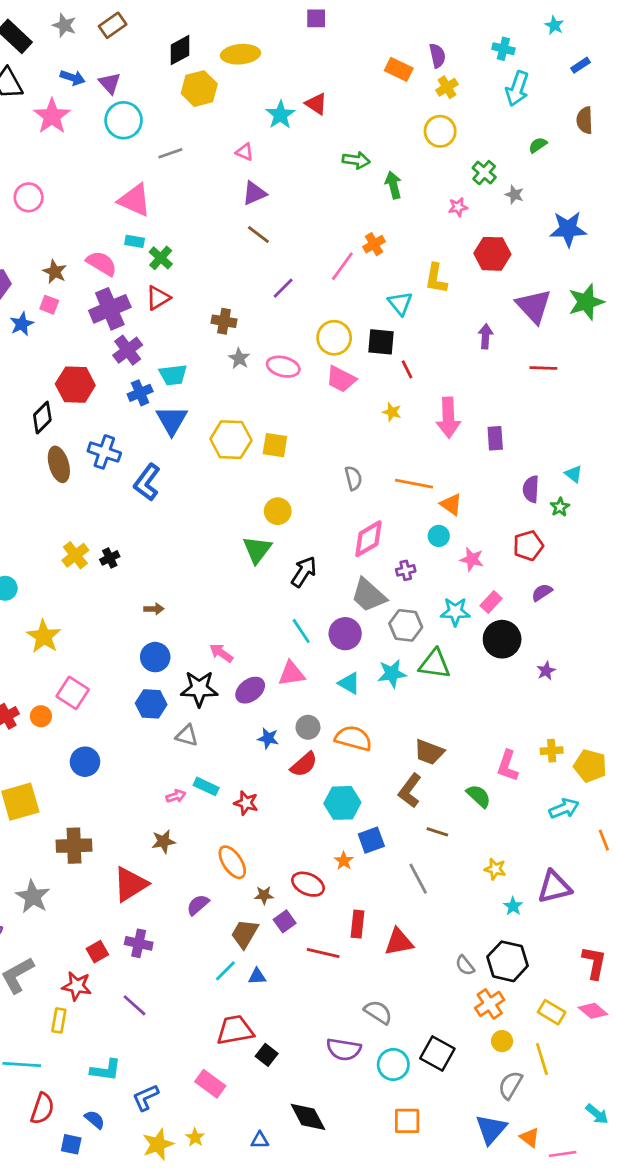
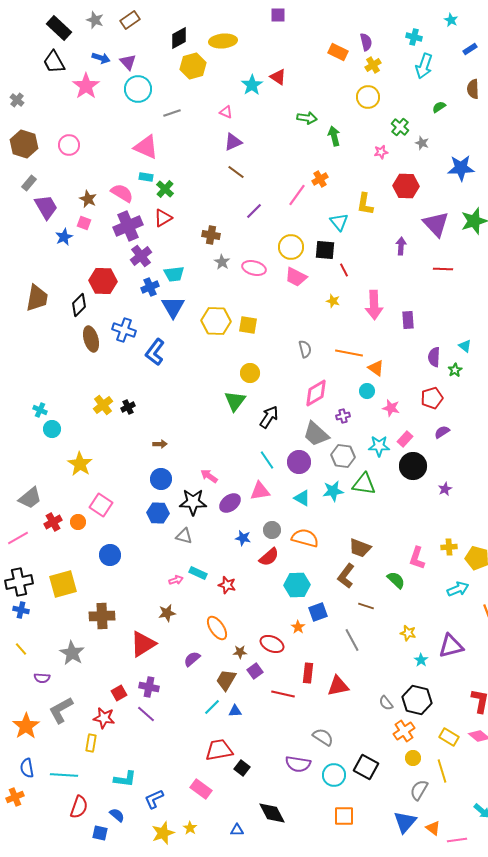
purple line: (135, 1005) -> (146, 714), moved

